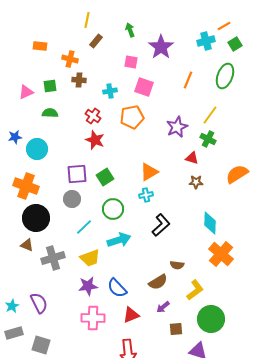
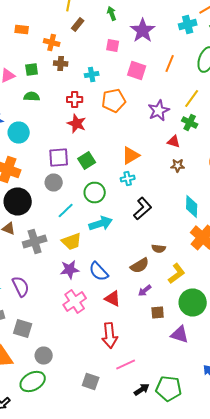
pink square: (144, 87) -> (137, 70), moved
red cross: (93, 116) -> (75, 100), turned -35
red triangle: (131, 315) -> (113, 298), turned 48
pink cross: (93, 318) -> (75, 302), turned -35

